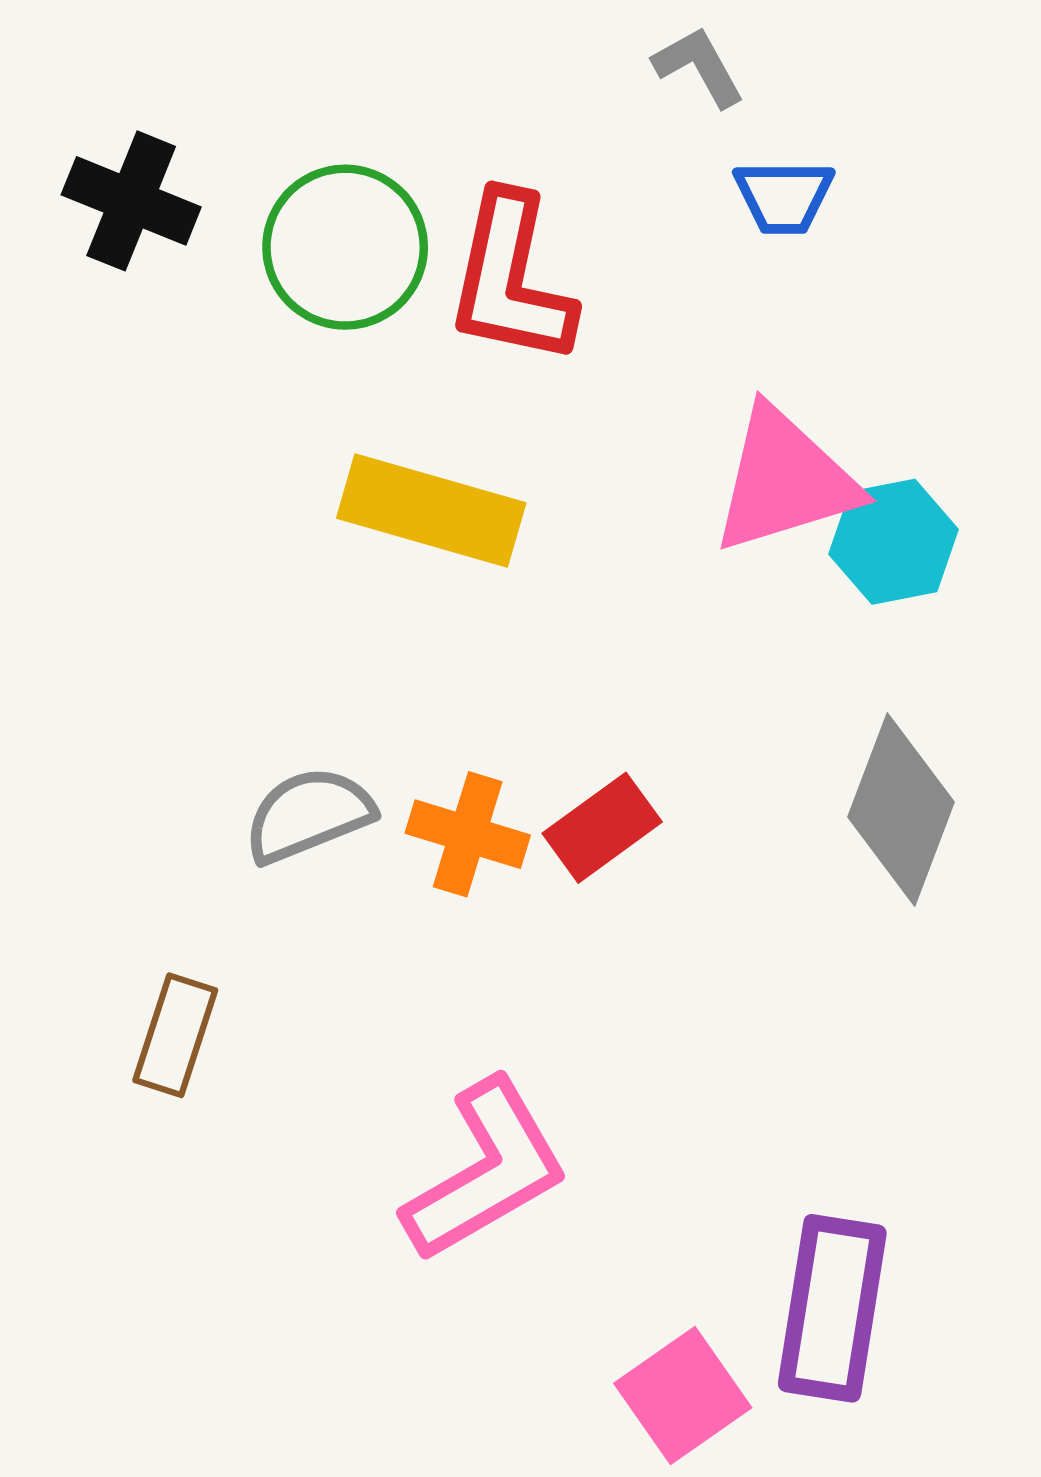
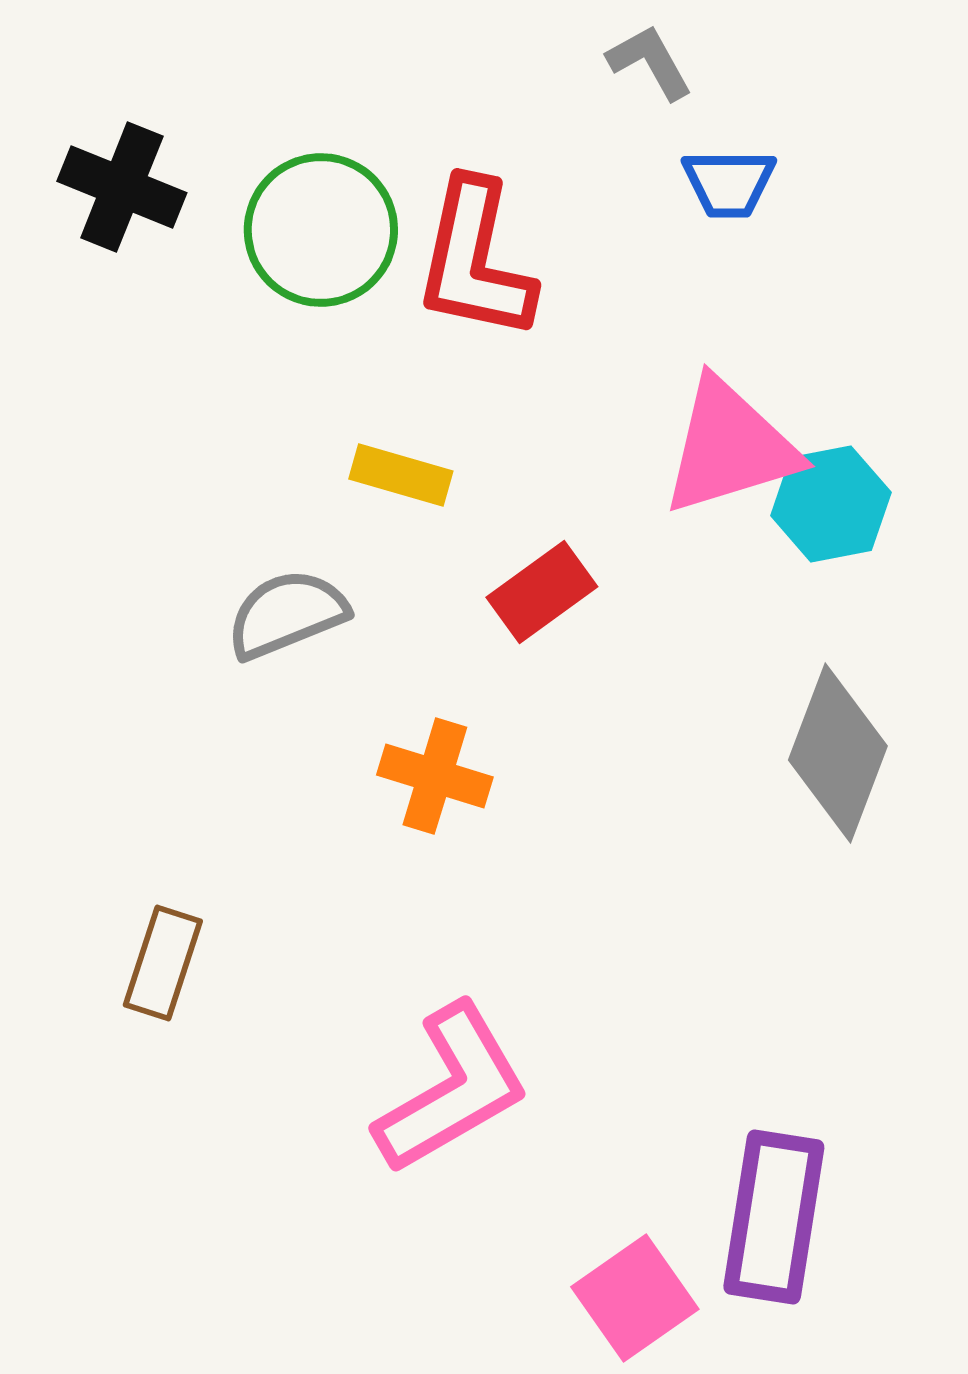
yellow rectangle: (431, 511) -> (401, 475), size x0.6
gray semicircle: (309, 815) -> (287, 614), moved
red rectangle: (602, 828) -> (542, 592), moved

